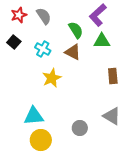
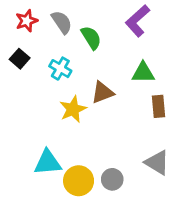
green semicircle: (76, 30) -> (91, 38), moved
green triangle: (102, 41) -> (143, 73), moved
brown triangle: (73, 52) -> (102, 92), moved, turned -48
yellow circle: (41, 140) -> (79, 181), moved

